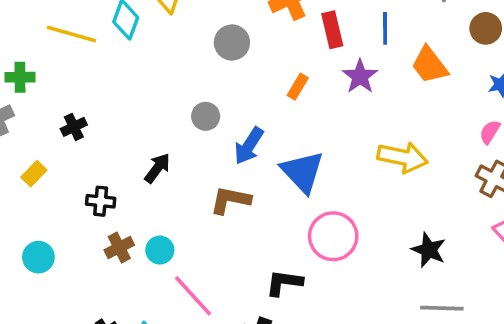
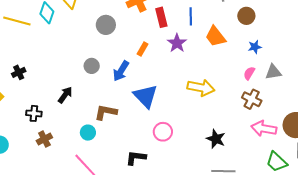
blue arrow: (249, 146) -> (121, 71), moved
pink circle: (333, 236) -> (163, 132), size x0.7
cyan circle: (160, 250) -> (88, 133), moved

